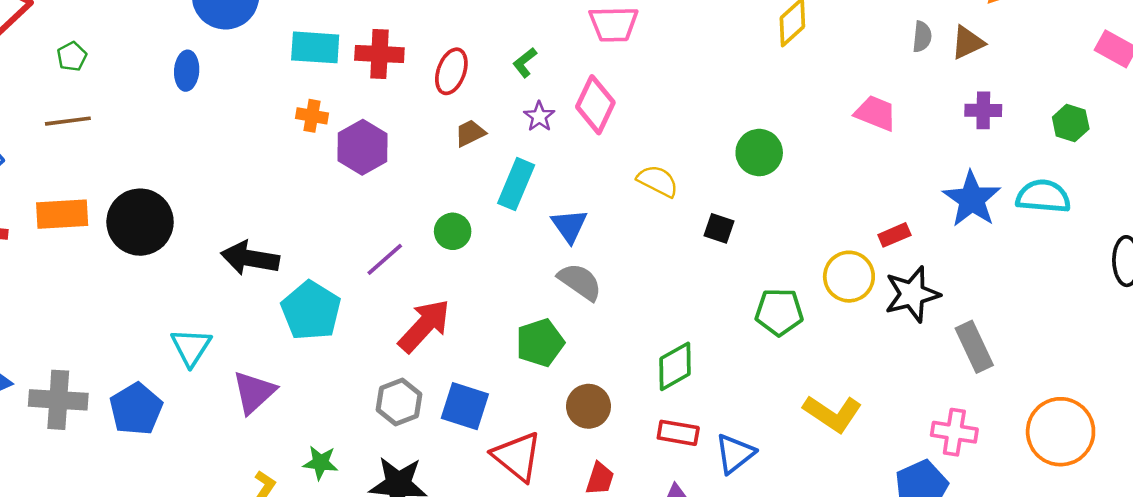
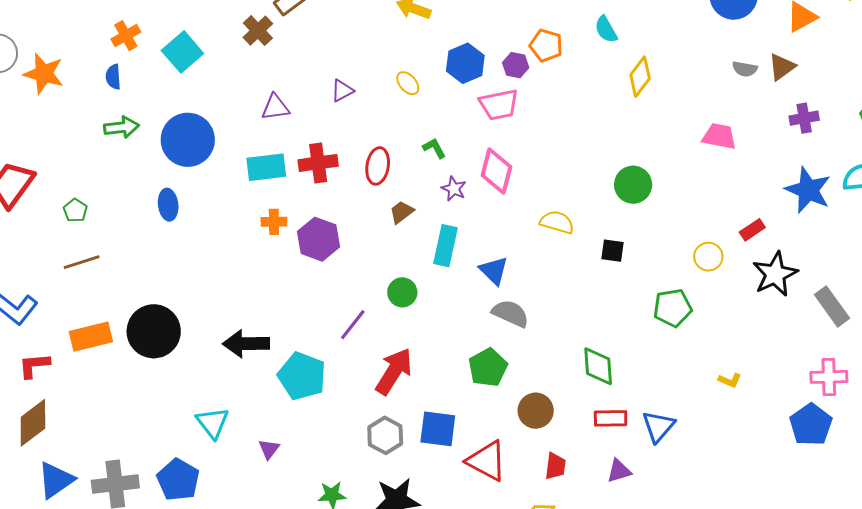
gray semicircle: (922, 37) -> (745, 69), turned 105
green L-shape: (525, 63) -> (434, 148), turned 110
yellow circle: (849, 277) -> (708, 257), moved, size x0.7
green diamond: (675, 366) -> (598, 366), turned -54
purple triangle: (254, 392) -> (269, 449), size x0.6
yellow L-shape: (833, 414) -> (730, 380), size x0.5

